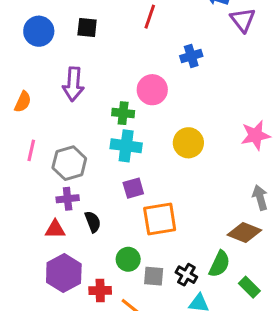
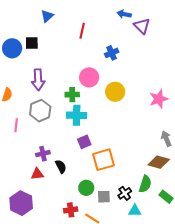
black square: (87, 27) -> (32, 43), moved
yellow circle: (188, 143) -> (115, 92), moved
gray hexagon: (69, 163) -> (40, 111), moved
purple hexagon: (64, 273) -> (21, 203), moved
black cross: (186, 275) -> (125, 193), turned 32

